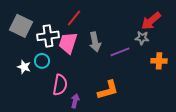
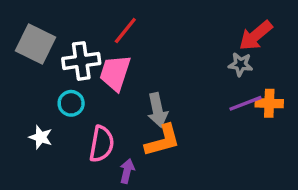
gray arrow: (95, 42) -> (157, 110), moved
purple line: (120, 52) -> (246, 103), moved
white star: (24, 67) -> (41, 137), moved
orange L-shape: (108, 90) -> (163, 141), moved

